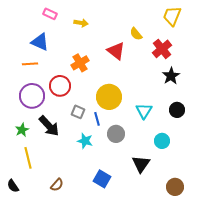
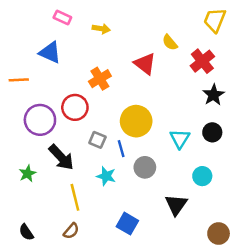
orange line: (30, 64) -> (19, 80), moved
black circle: (177, 110) -> (212, 132), moved
green star: (22, 130) -> (27, 174), moved
yellow line: (28, 158) -> (75, 197), moved
black semicircle: (13, 186) -> (26, 232), moved

